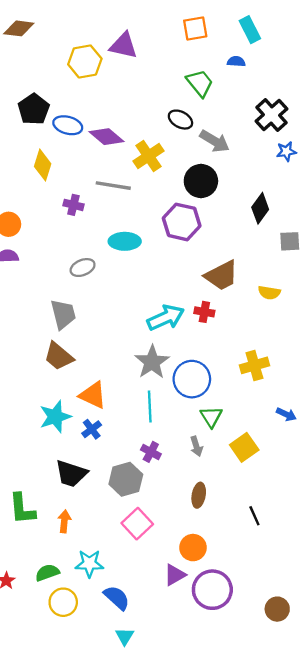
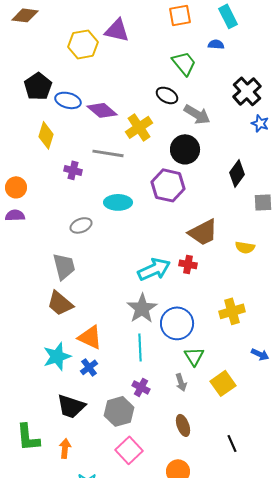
blue star: (286, 151) -> (260, 123), turned 30
brown ellipse: (199, 495) -> (183, 425), turned -30

